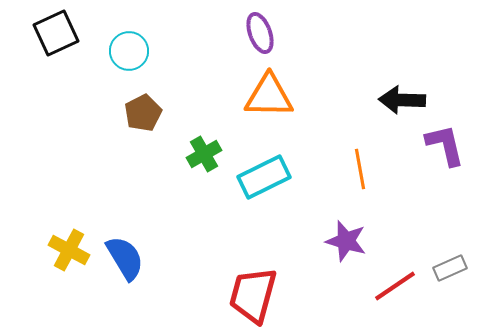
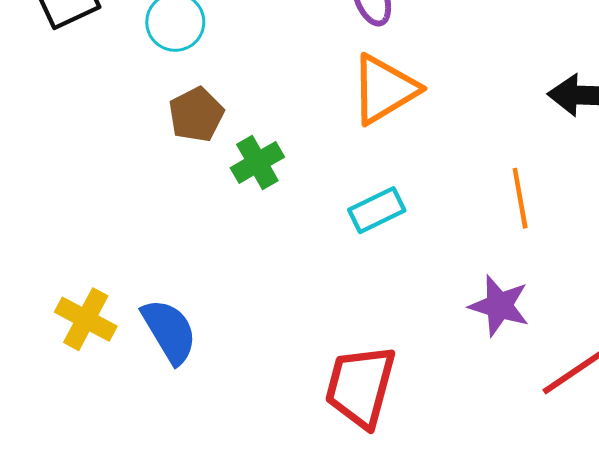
orange triangle: (269, 96) -> (384, 89), turned -32
green cross: (204, 154) -> (257, 162), moved
cyan rectangle: (264, 177) -> (377, 210), size x0.7

